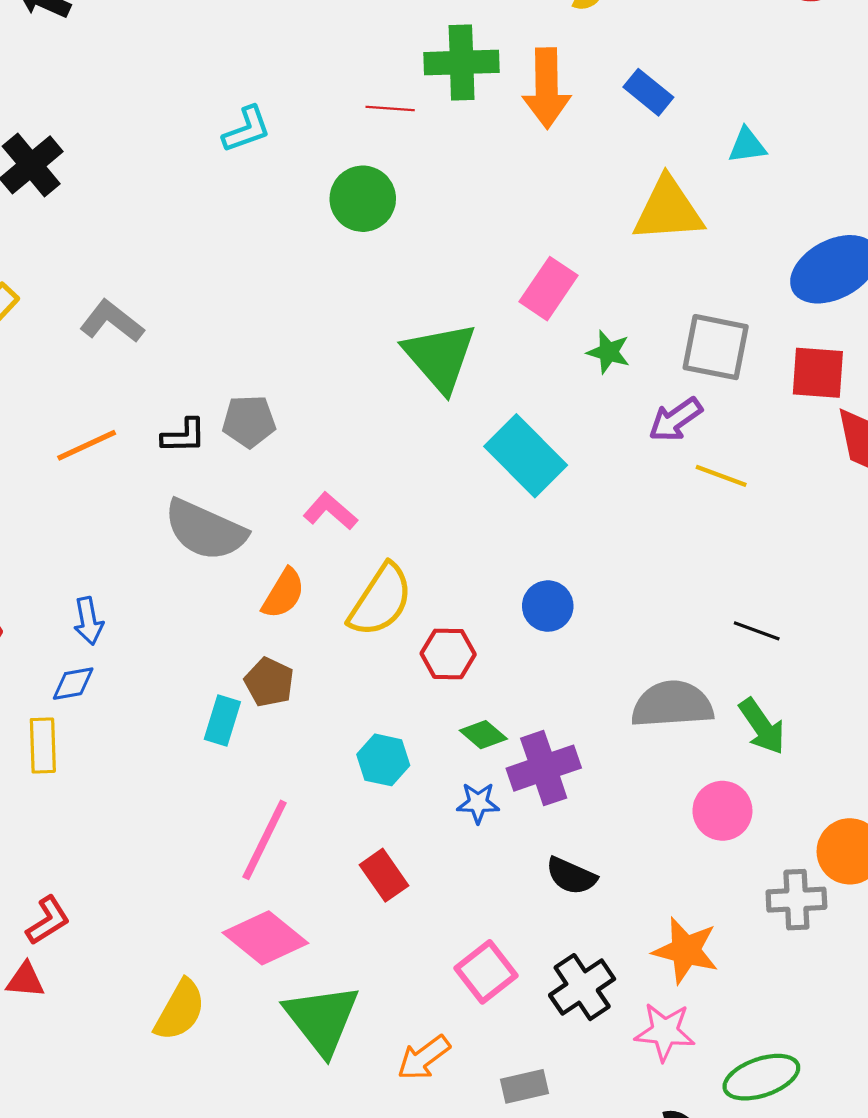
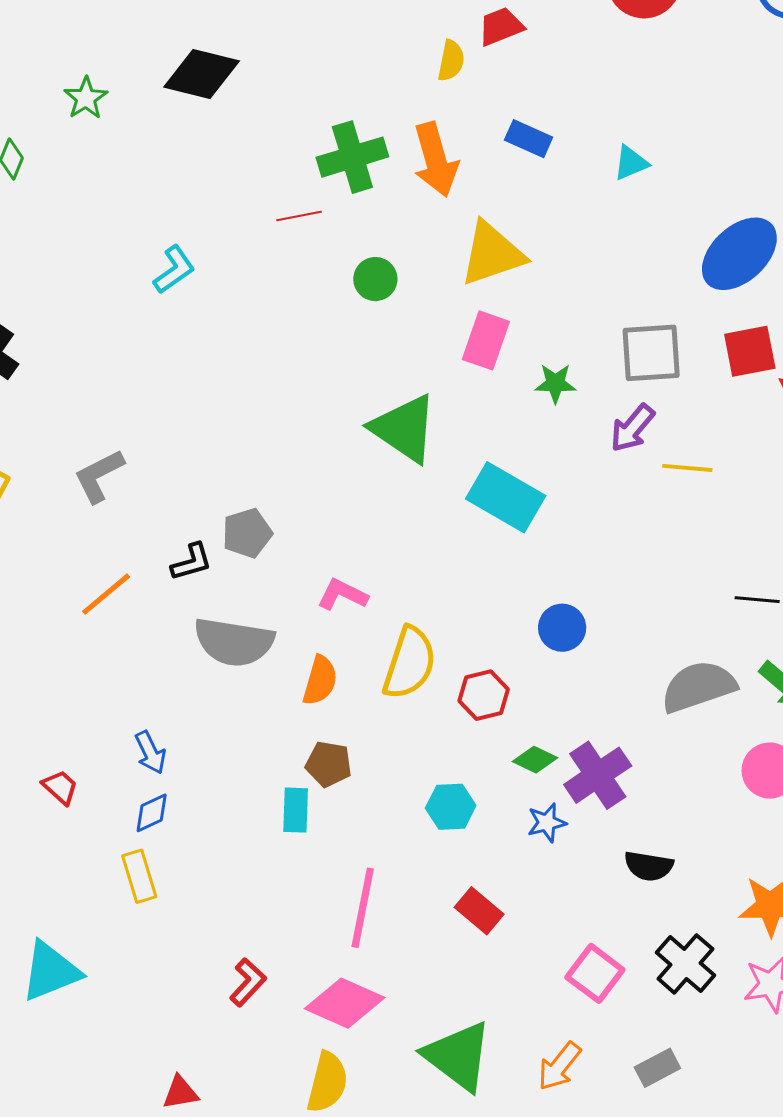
green circle: (363, 199) -> (375, 279), moved, size x0.7
yellow triangle: (668, 210) -> (492, 254), moved
gray L-shape: (112, 321) -> (99, 476), turned -50
red L-shape: (48, 920) -> (248, 982), moved
pink diamond: (265, 938) -> (345, 1003), moved

